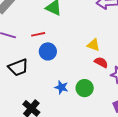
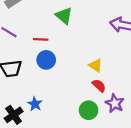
blue star: (61, 87) -> (35, 104), moved
green circle: (85, 88) -> (89, 110), moved

